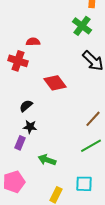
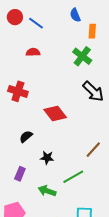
red semicircle: (33, 42) -> (33, 52), moved
black star: (30, 127) -> (47, 158), moved
green line: (91, 146) -> (73, 177), moved

